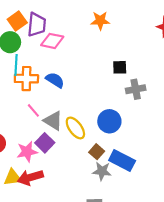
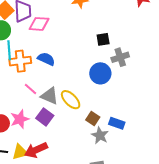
blue circle: (109, 121) -> (100, 73), moved
pink star: (27, 152) -> (20, 119), moved
blue rectangle: (122, 160) -> (117, 123), size x0.7
gray star: (102, 171) -> (100, 135), turned 30

